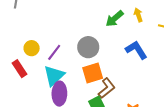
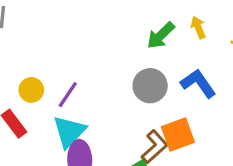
gray circle: (88, 47) -> (150, 86), moved
orange square: (93, 73) -> (178, 134), moved

